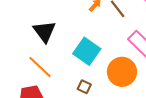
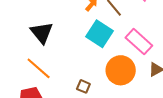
cyan square: (87, 51) -> (99, 34), moved

